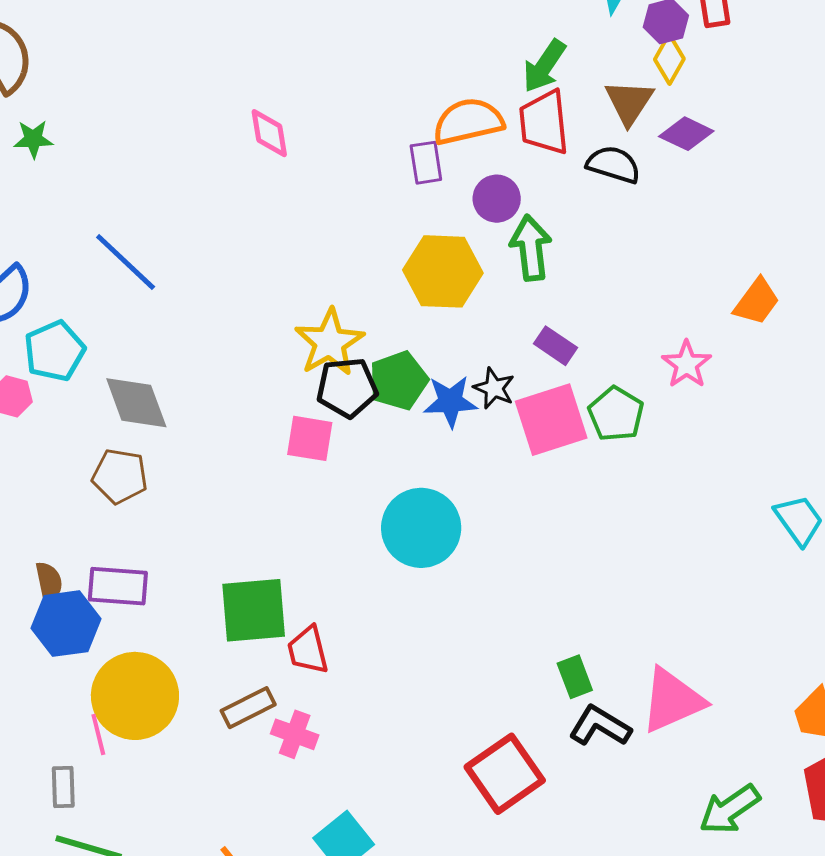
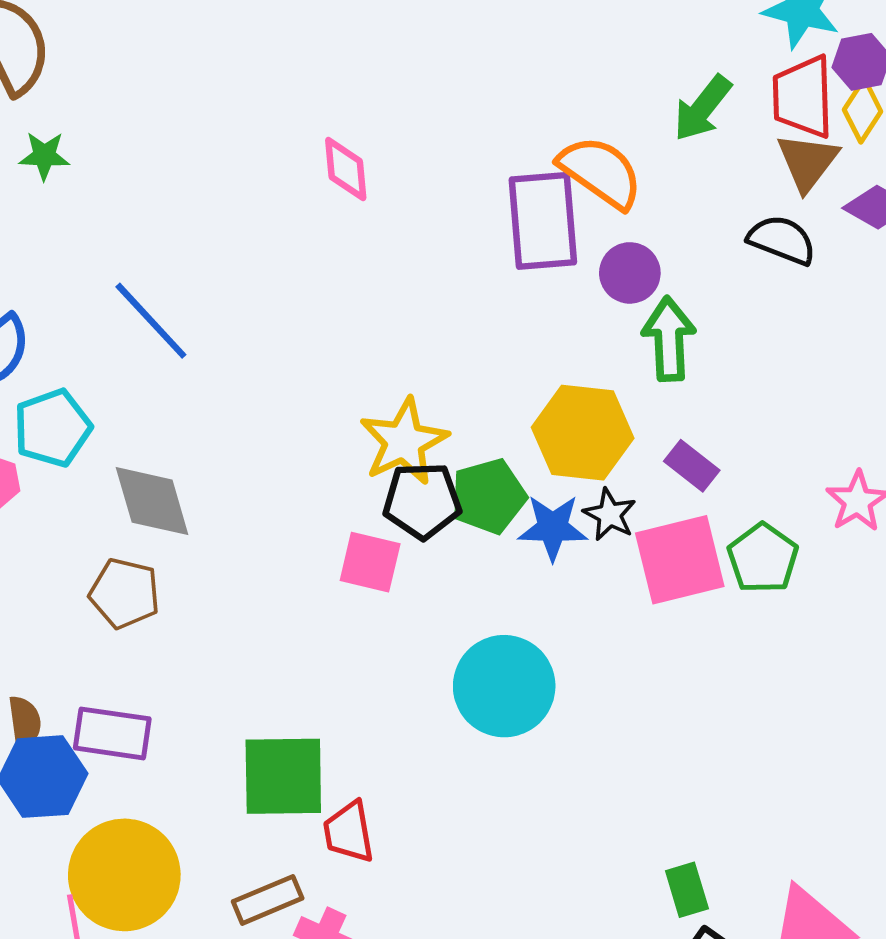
orange semicircle: (468, 121) -> (601, 172), turned 44
red trapezoid: (544, 122) -> (803, 97), moved
purple rectangle: (426, 163) -> (543, 221), size x1.8
yellow hexagon: (443, 271) -> (583, 433), moved

